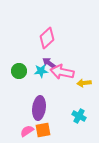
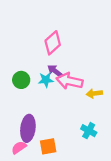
purple ellipse: (39, 108) -> (28, 128), moved
pink semicircle: (27, 131) -> (19, 147), moved

